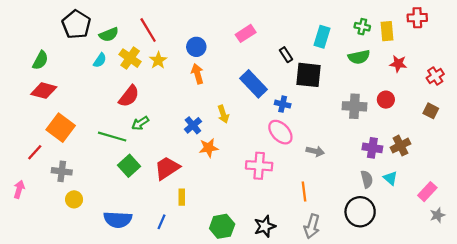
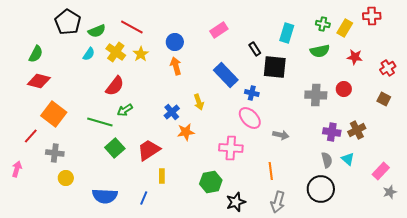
red line: (148, 30) -> (132, 27), turned -30
yellow rectangle: (387, 31) -> (345, 28), turned 36
green hexagon: (222, 226) -> (211, 182), moved

